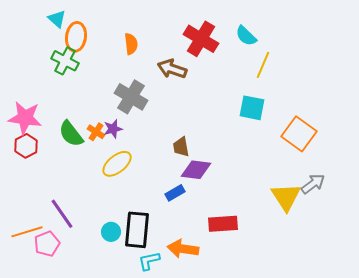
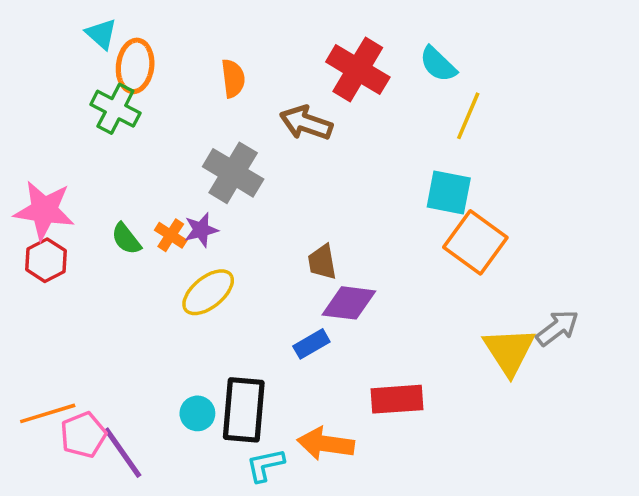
green semicircle: (71, 134) -> (126, 239), size x0.7
orange square: (299, 134) -> (475, 242), moved
purple line: (62, 214) -> (123, 453), moved

